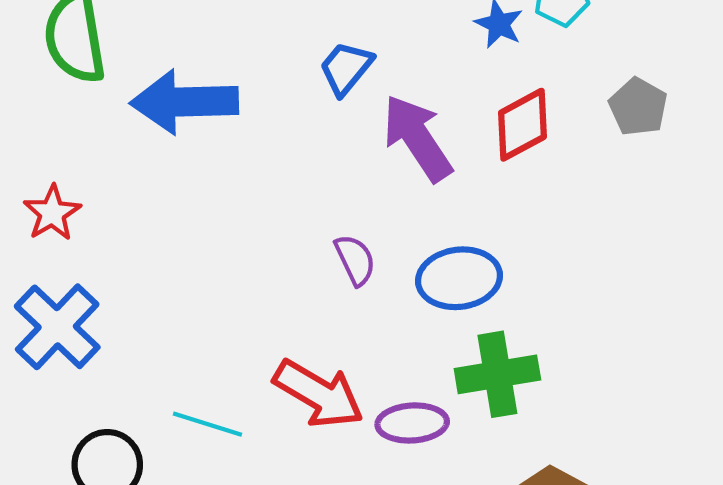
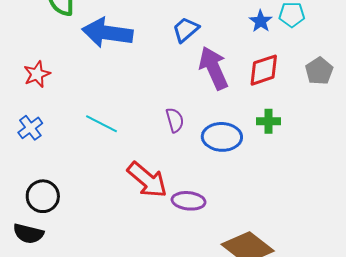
blue cross: (57, 327) -> (30, 128), size x0.6
green cross: (497, 374) -> (269, 121), moved, size x0.6
cyan line: (208, 424) -> (102, 124), moved

